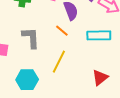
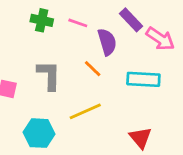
yellow line: (59, 62) -> (85, 111), turned 35
red triangle: (100, 77) -> (141, 138), turned -36

